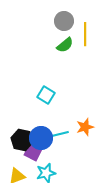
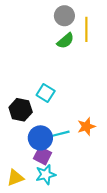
black hexagon: (22, 140) -> (21, 110), moved
purple square: (33, 152) -> (42, 156), moved

